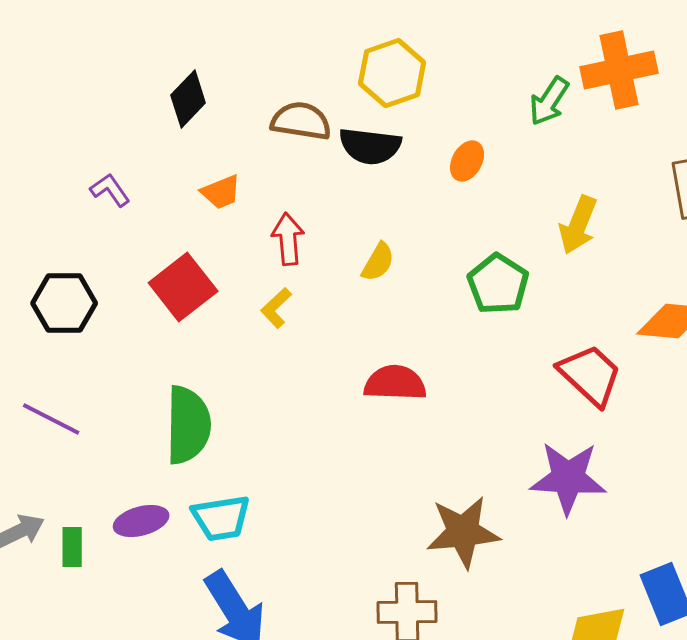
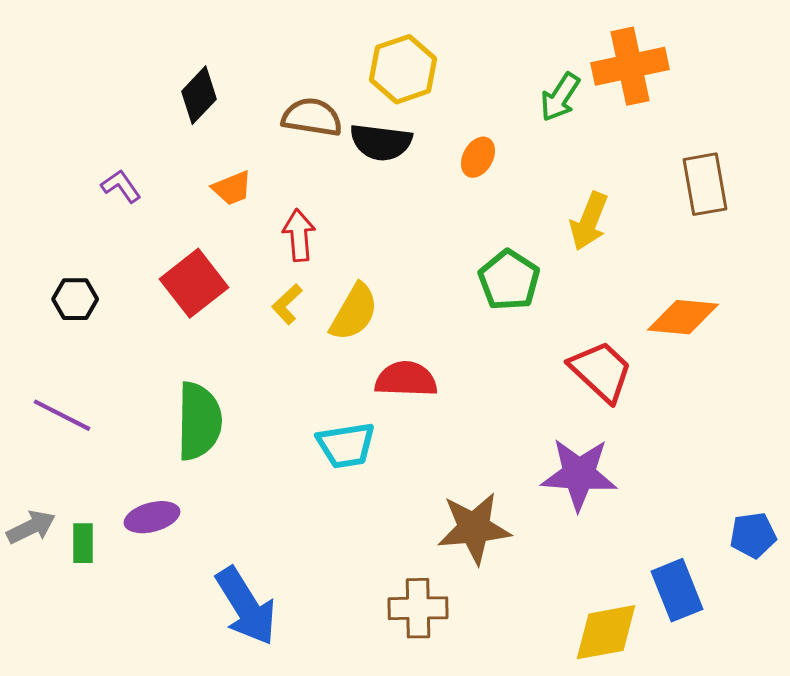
yellow semicircle: (378, 262) -> (354, 312), moved, size x1.5
black hexagon: (64, 303) -> (75, 299), size x0.7
cyan trapezoid: (221, 518) -> (346, 445), moved

